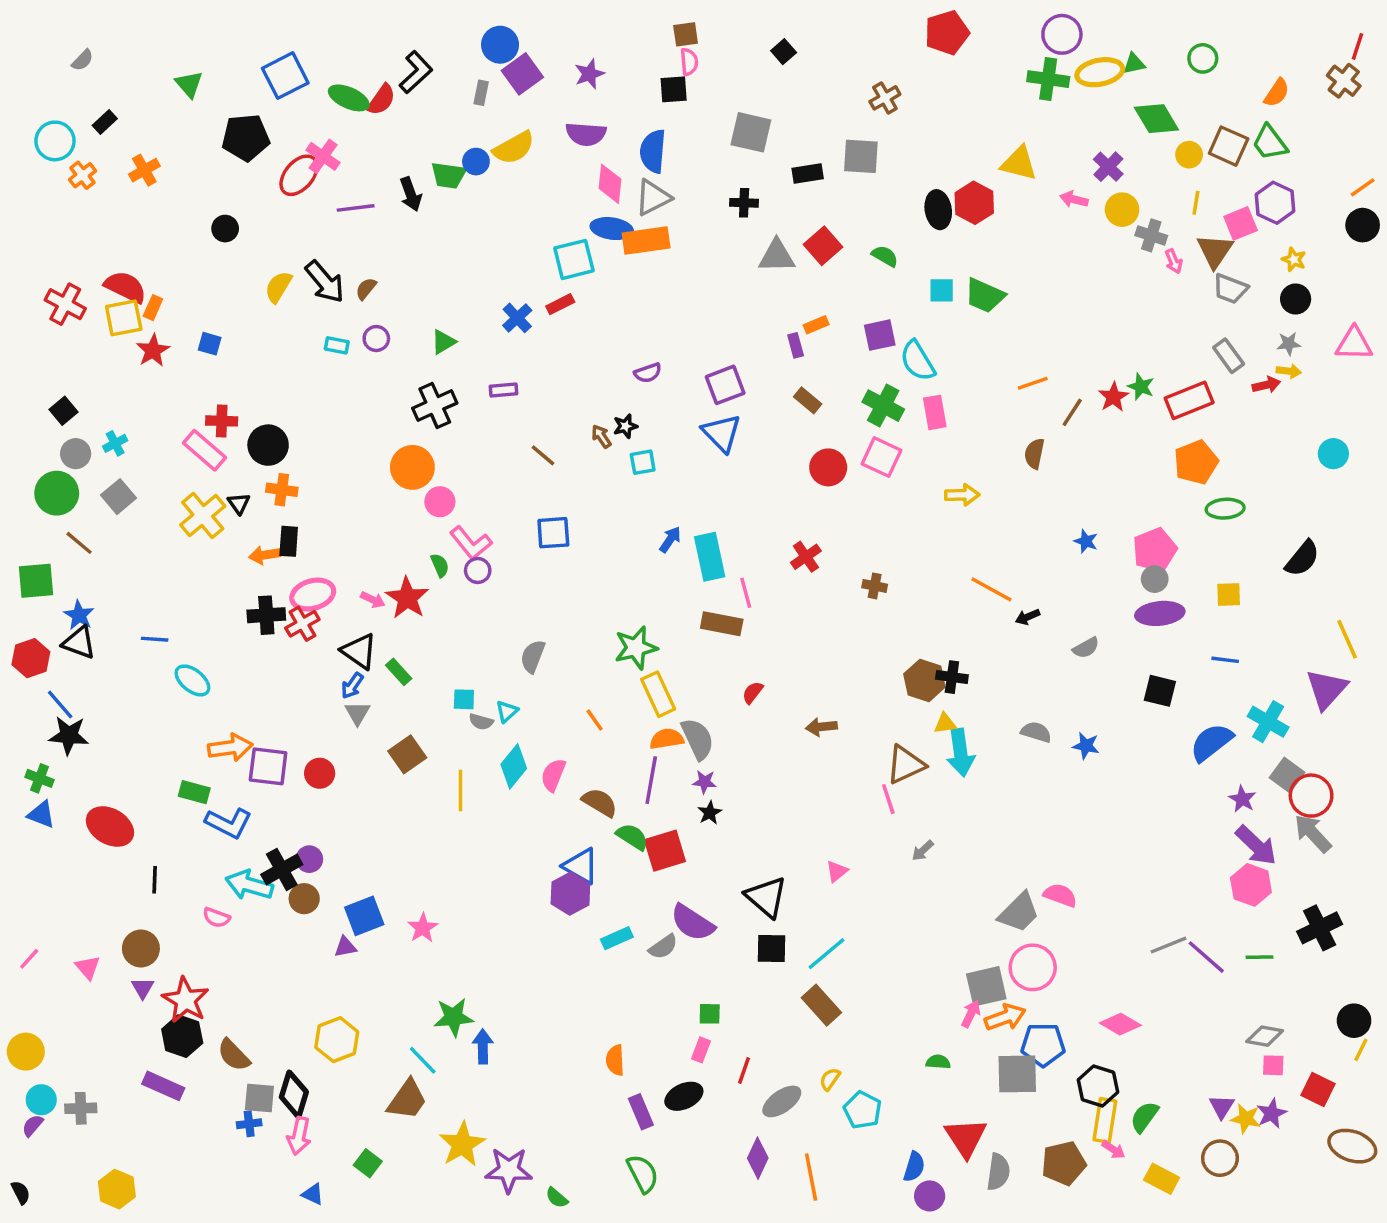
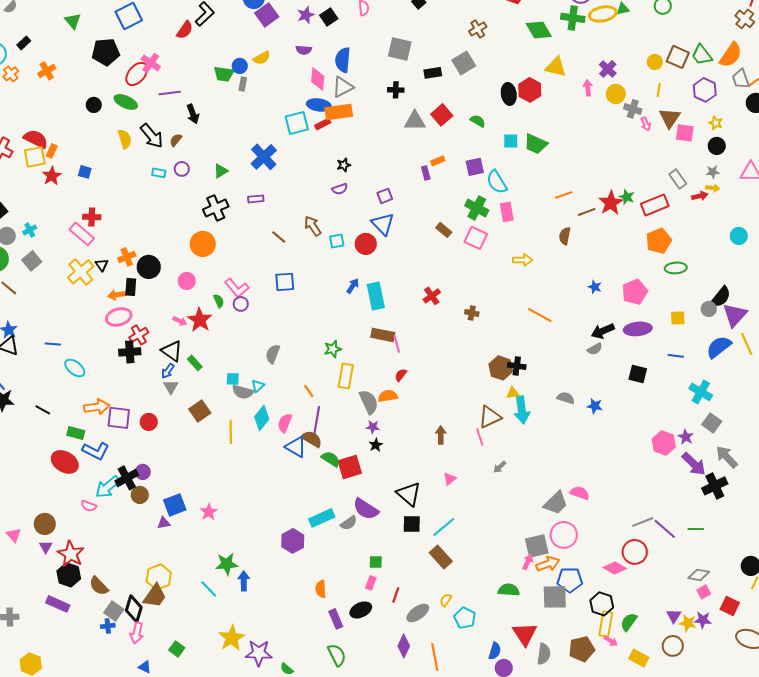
black square: (674, 89) -> (329, 17), moved, turned -30
gray rectangle: (481, 93) -> (243, 84), moved
orange semicircle: (1277, 93) -> (731, 55), moved, size x1.5
green ellipse: (349, 98) -> (126, 102), moved
green diamond: (1156, 119) -> (539, 30), moved
purple semicircle: (586, 134) -> (304, 50), size x0.7
yellow semicircle: (514, 148) -> (262, 58), size x0.7
gray square: (861, 156) -> (464, 63), turned -35
black arrow: (411, 194) -> (193, 114), moved
pink arrow: (1074, 199) -> (588, 88), turned 70
pink square: (1241, 223) -> (685, 133), moved, turned 30
yellow semicircle: (278, 287) -> (125, 139), turned 132
gray trapezoid: (1230, 289) -> (741, 79), moved, turned 50
red rectangle: (560, 304) -> (323, 124), moved
blue cross: (517, 318) -> (264, 157), size x1.5
purple square: (725, 385) -> (385, 196), size x0.7
red star: (1113, 397) -> (611, 203), size x1.4
brown rectangle: (808, 400) -> (444, 230), moved
brown line: (1072, 412) -> (587, 212), turned 36
black star: (625, 426) -> (344, 165), moved
brown arrow: (601, 436) -> (313, 226), size x1.5
black circle: (268, 445) -> (149, 267), moved
red circle: (828, 467) -> (366, 244), moved
orange cross: (282, 490) -> (127, 257), turned -30
pink circle: (440, 502) -> (187, 281), moved
gray circle: (1155, 579) -> (709, 309), moved
pink line: (746, 593) -> (397, 344), moved
pink ellipse: (313, 595) -> (119, 317), moved
black cross: (266, 615) -> (130, 352), moved
black arrow: (1028, 617) -> (603, 331), moved, size x1.6
green star: (636, 648) -> (333, 349), size x0.7
purple triangle: (1327, 689) -> (735, 315), moved
yellow rectangle: (658, 694) -> (346, 376), turned 35
gray semicircle: (481, 722) -> (243, 392), size x1.5
brown arrow: (821, 727) -> (441, 435), moved, turned 96
orange semicircle: (667, 739) -> (388, 396), moved
blue semicircle: (1211, 742) -> (719, 347), moved
purple line: (651, 780) -> (317, 420), moved
red circle: (1311, 796) -> (635, 552), moved
red ellipse: (110, 827) -> (65, 462), moved
blue triangle: (581, 866) -> (296, 447), moved
black line: (155, 880) -> (43, 410), moved, turned -63
cyan arrow: (249, 885) -> (108, 487), turned -56
pink hexagon: (1251, 885) -> (664, 443), moved
purple hexagon: (570, 894) -> (293, 541), moved
black cross: (1320, 928) -> (715, 486), moved
cyan rectangle: (617, 938) -> (322, 518), size x1.4
green semicircle: (938, 1062) -> (509, 590), size x1.5
pink square: (1273, 1065) -> (704, 592), turned -32
gray square: (259, 1098) -> (114, 611), turned 30
brown trapezoid: (407, 1100) -> (155, 596), moved
purple star: (1272, 1113) -> (703, 620), turned 30

